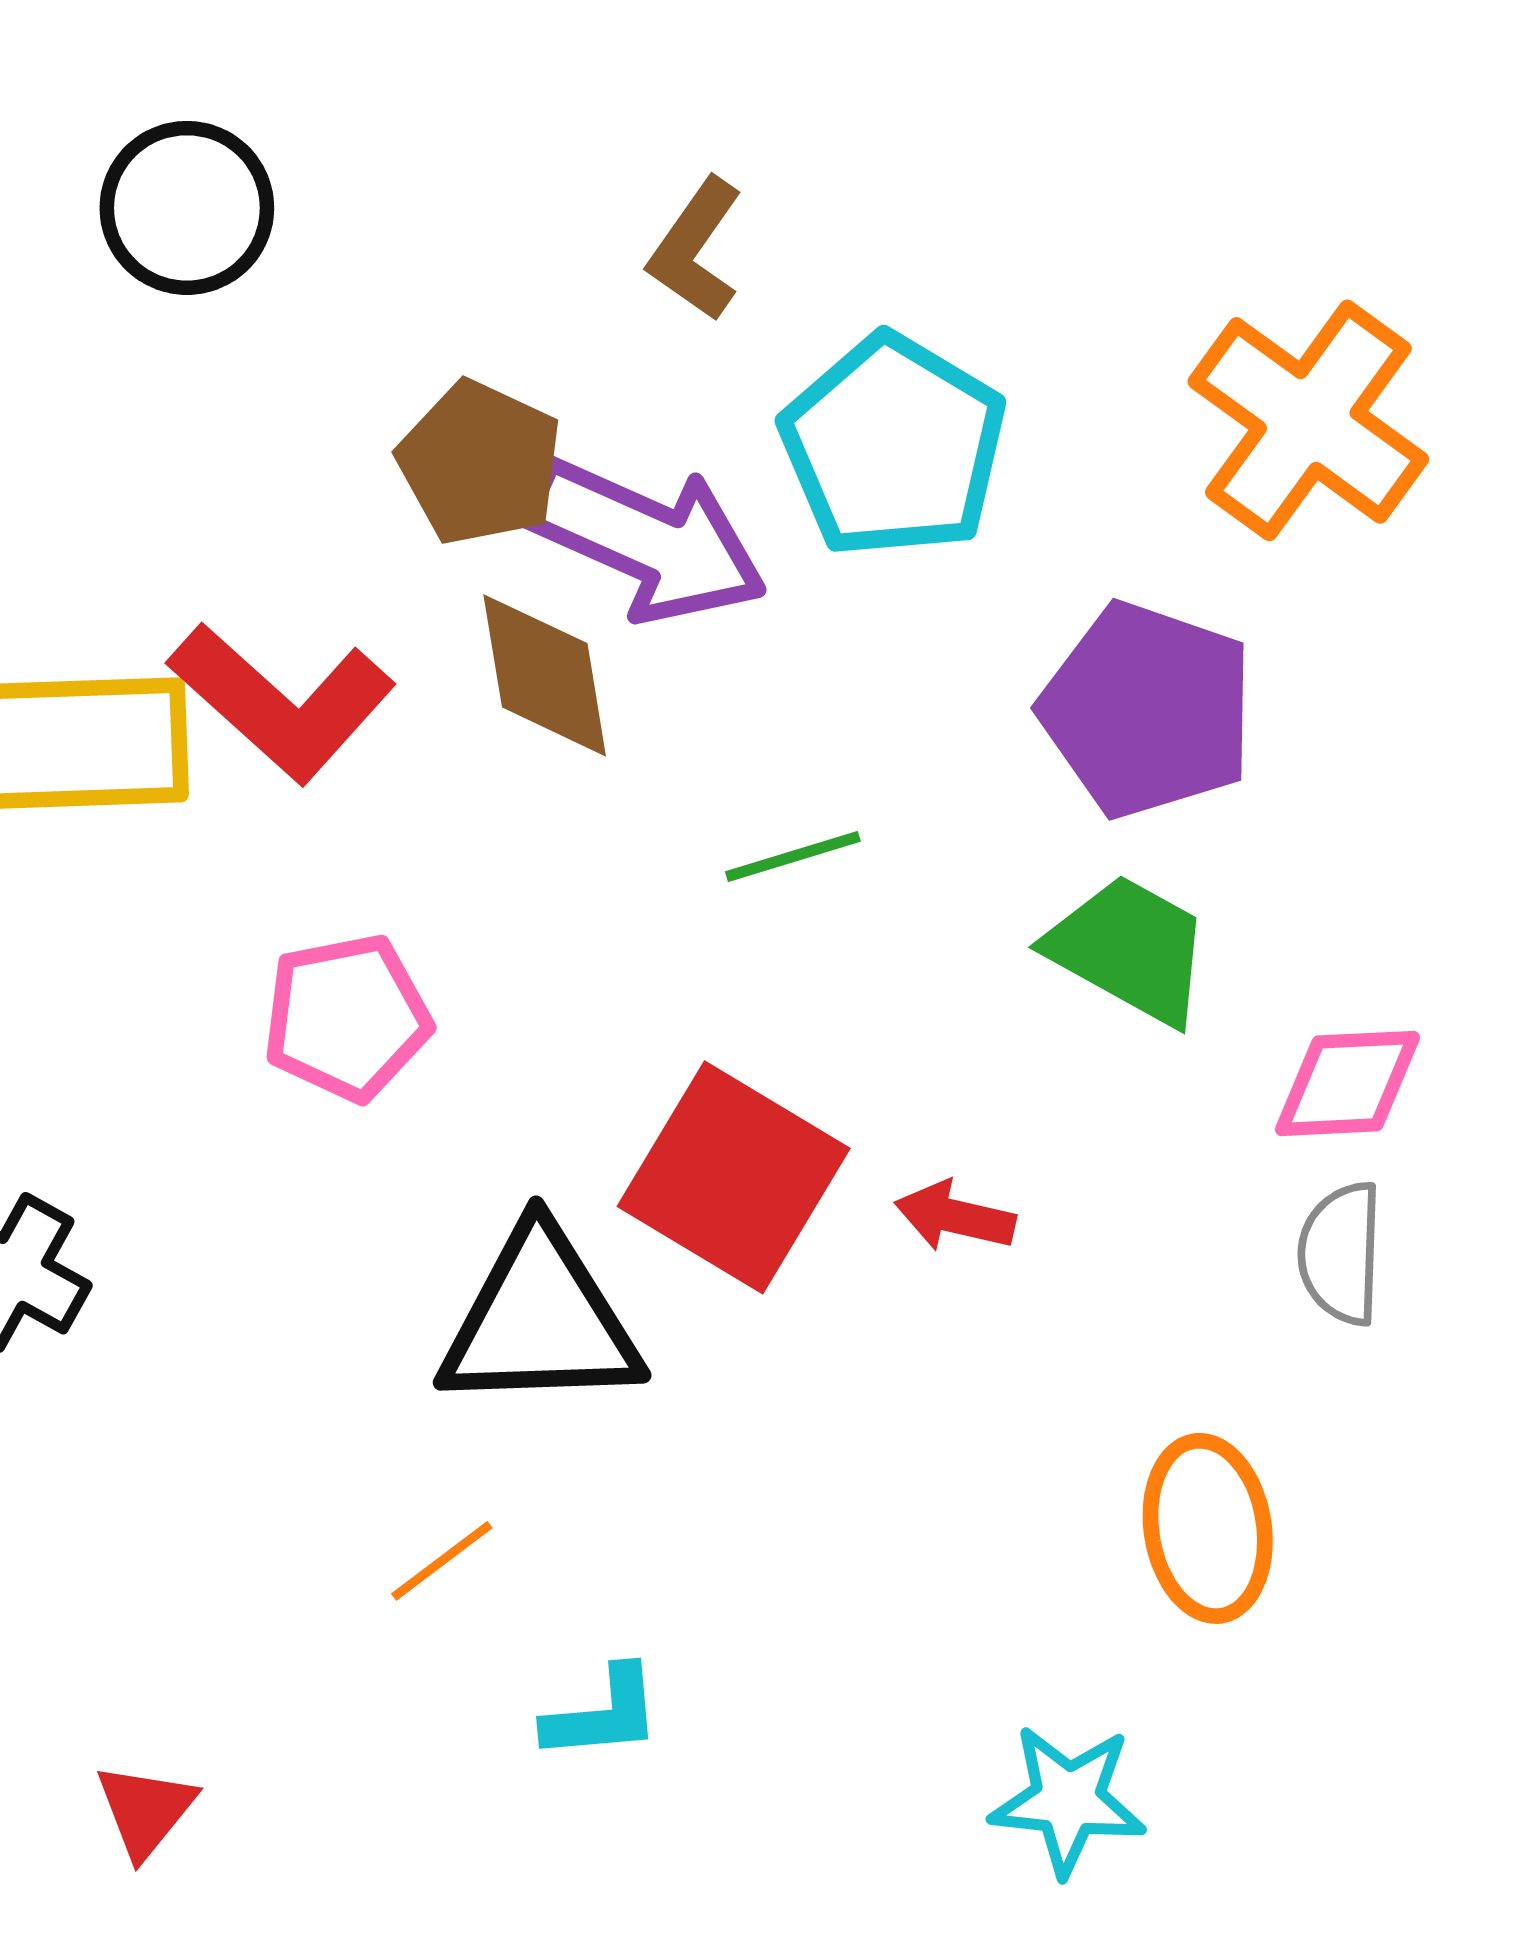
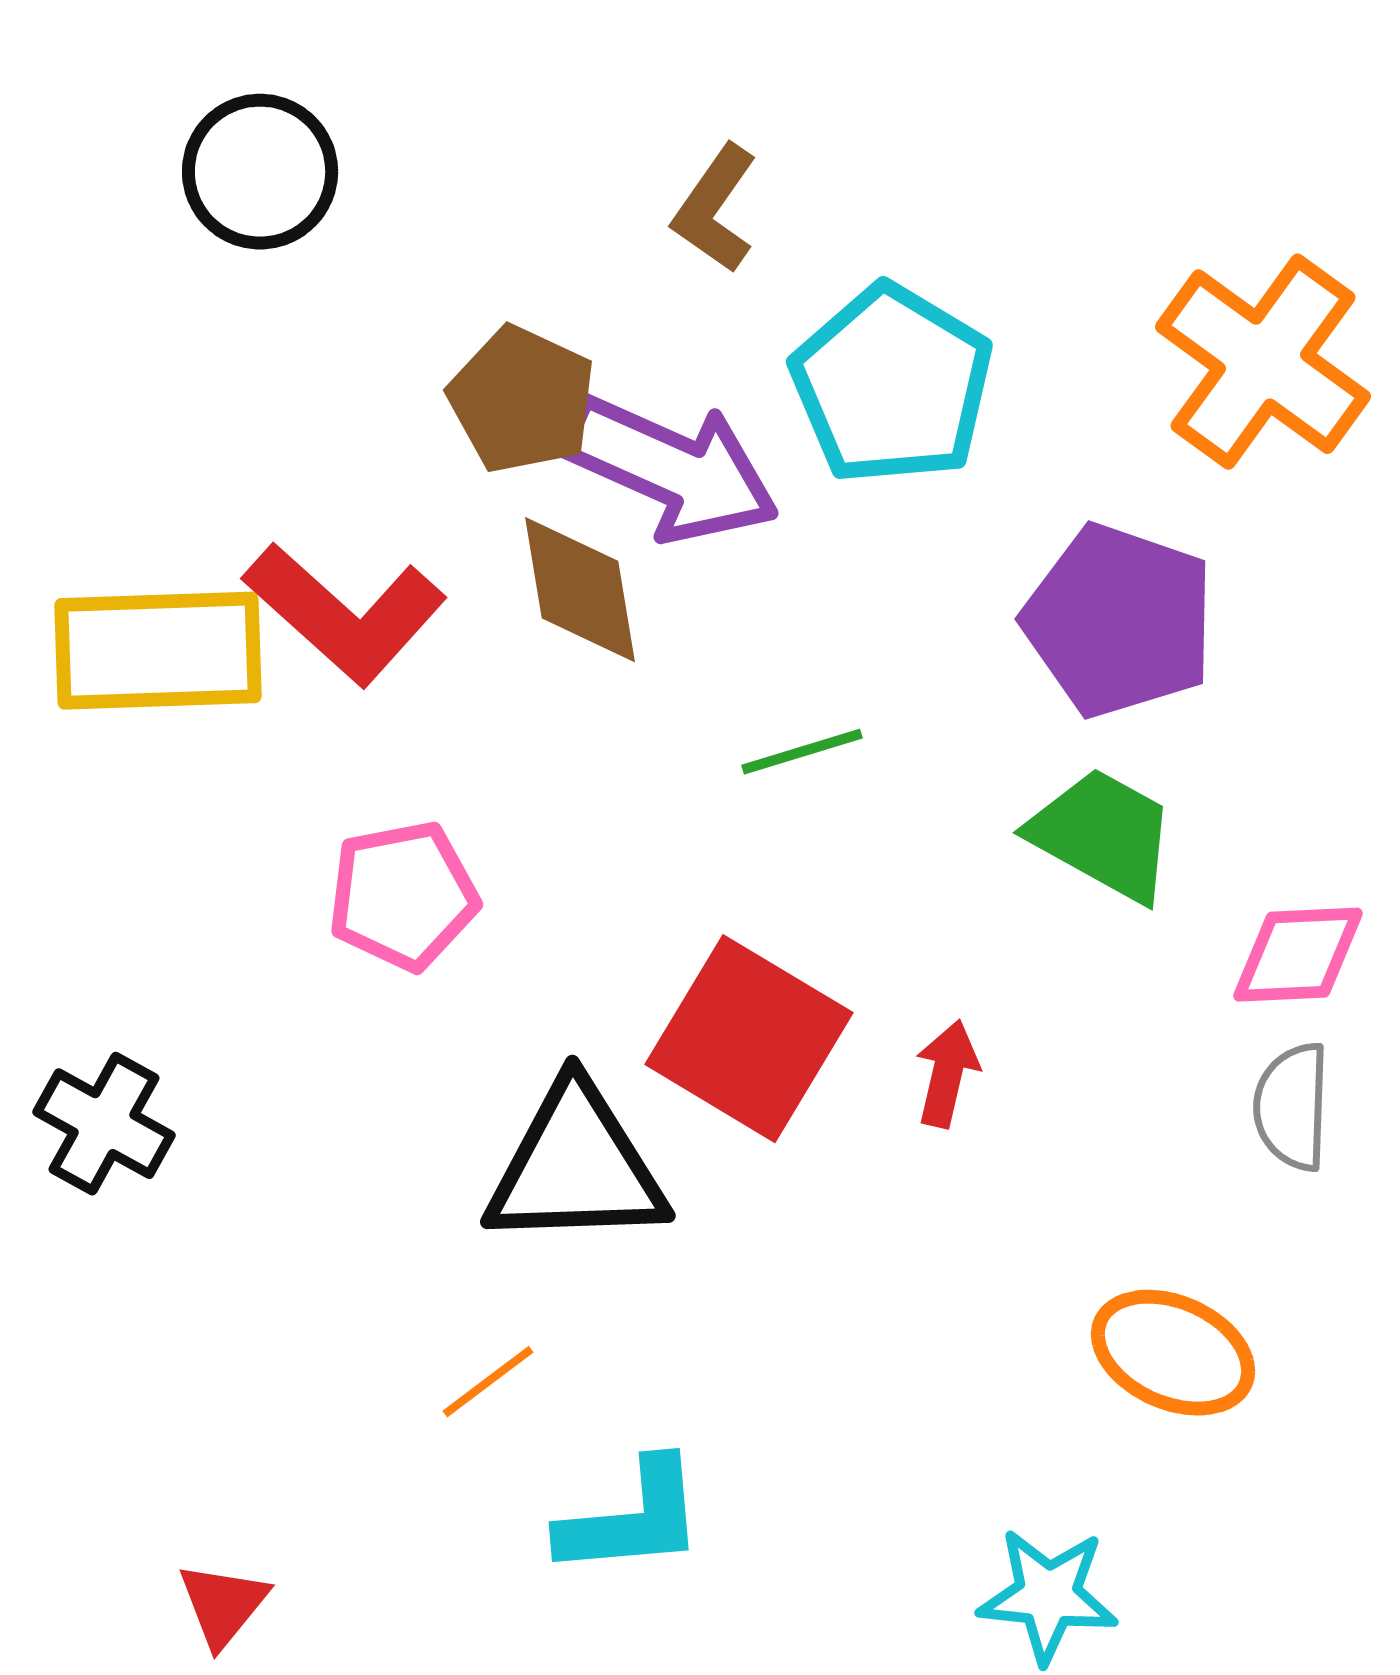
red arrow: (955, 1216) -> (947, 1074), turned 90
orange ellipse: (1208, 1528) -> (1173, 1353), turned -57
cyan L-shape: (603, 1714) -> (632, 1519), size x1.4

